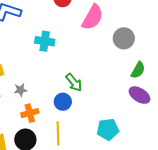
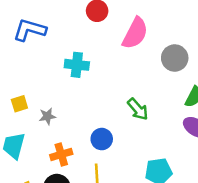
green arrow: (74, 83) -> (138, 109), moved
gray star: (20, 90) -> (47, 116), moved

